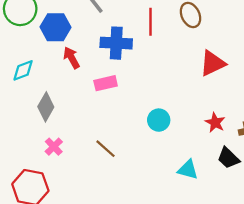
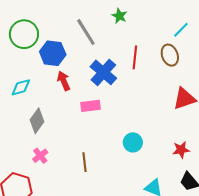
blue cross: (116, 43) -> (103, 72), turned 32
red star: (215, 123) -> (181, 150), turned 30
brown line: (105, 149) -> (84, 162), turned 36

